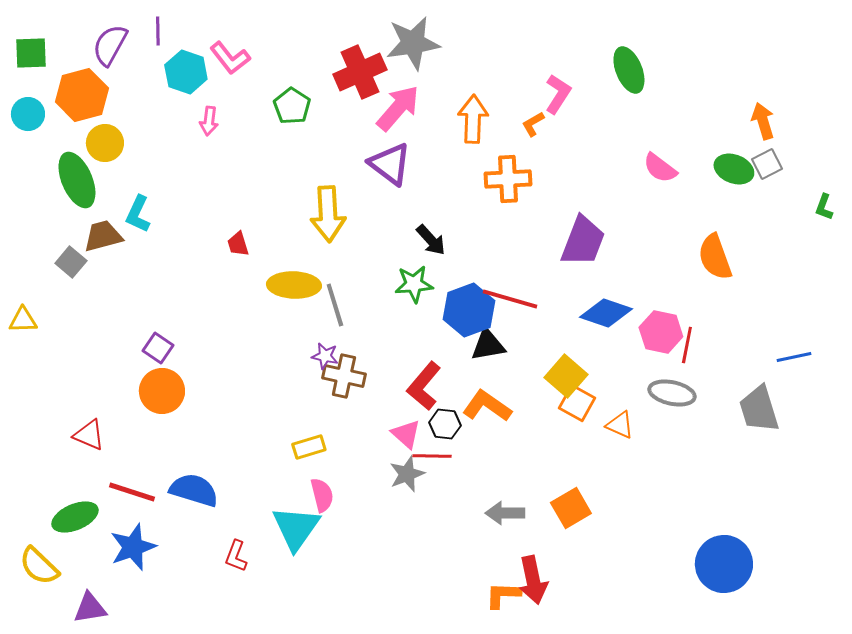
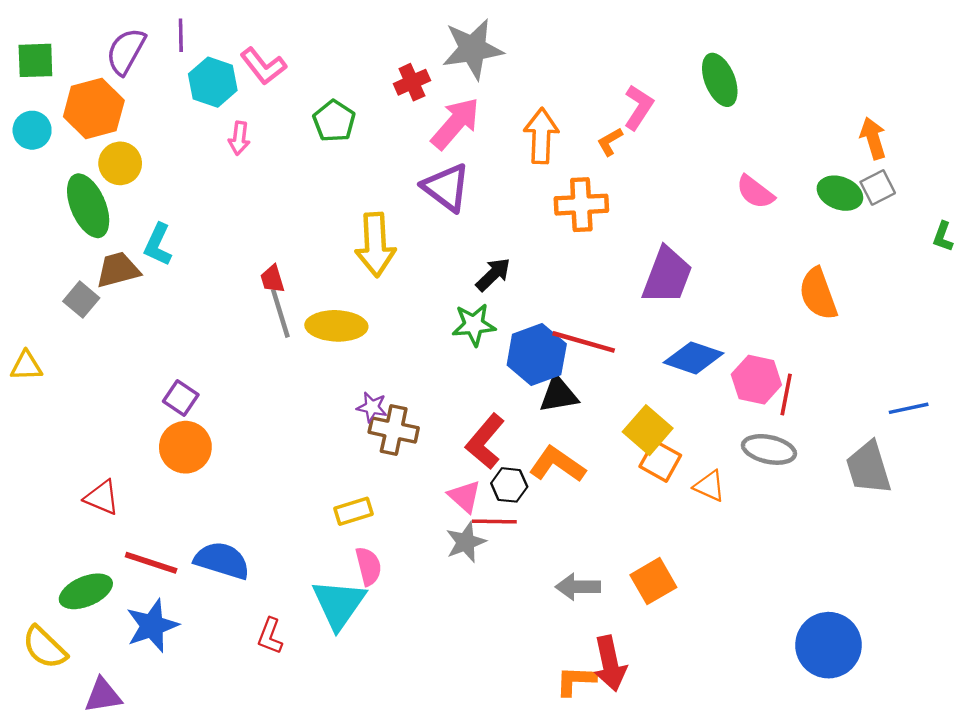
red cross: (360, 72) -> (412, 82), size x0.6
black arrow: (431, 240) -> (493, 274), turned -92
gray line: (335, 305) -> (280, 313), moved

